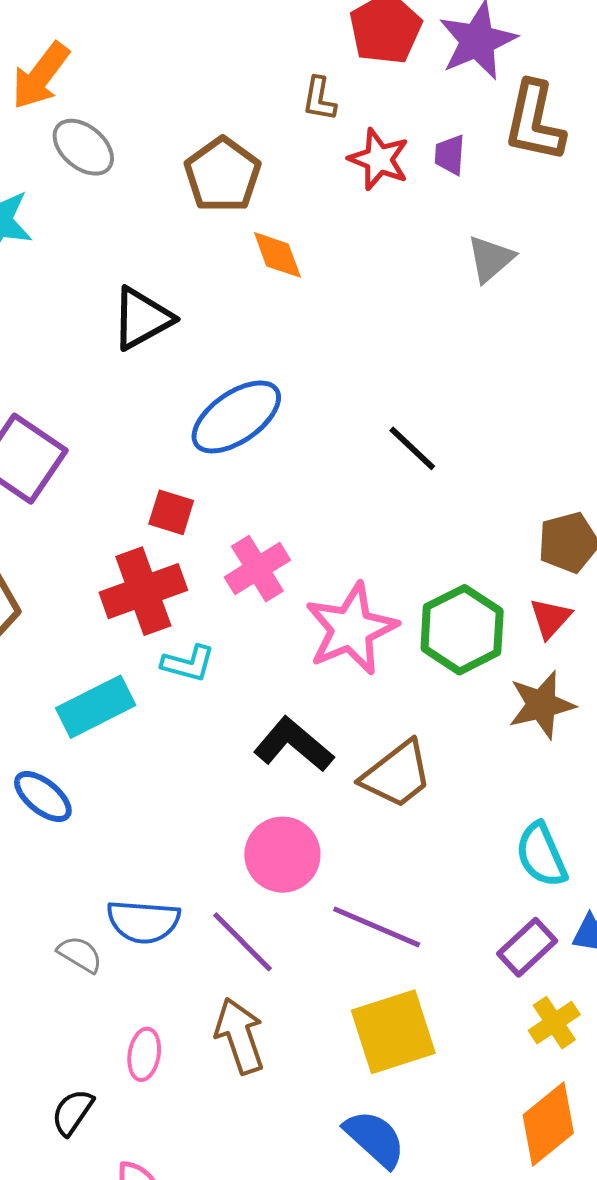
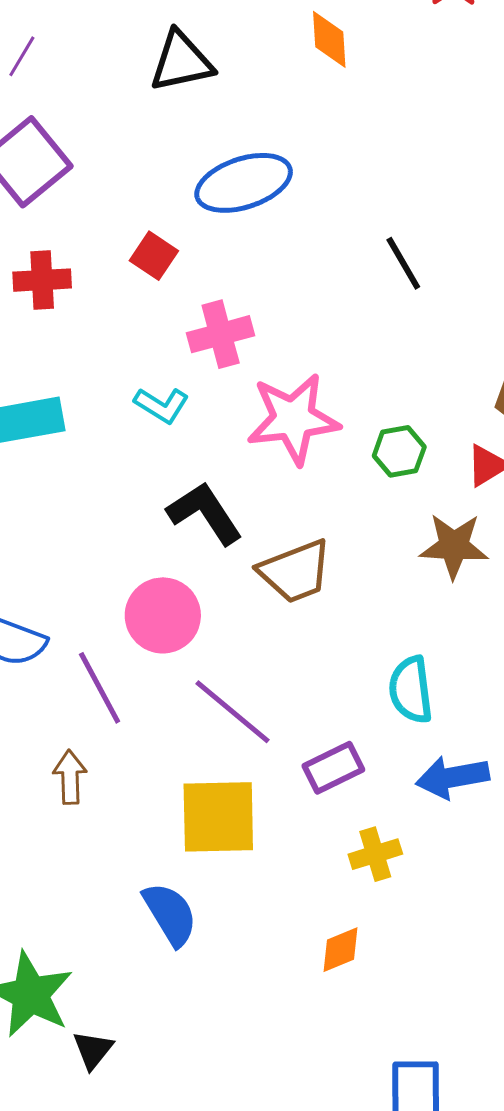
red cross: (143, 591) -> (42, 280), moved, size x0.7
green hexagon: (462, 630) -> (399, 451), size x0.6
cyan L-shape: (188, 663) -> (162, 405), moved
purple rectangle: (527, 947) -> (333, 768), moved
brown arrow: (240, 1036) -> (70, 777), size x0.7
orange diamond: (548, 1124) -> (341, 950), size x0.6

